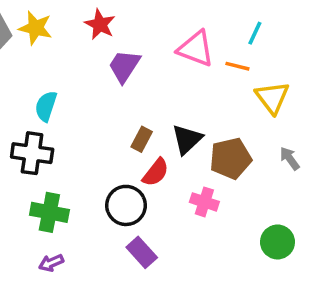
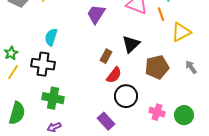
orange line: (237, 66) -> (161, 14), turned 56
yellow triangle: (272, 97) -> (181, 32), turned 40
black triangle: (187, 139) -> (131, 44), moved
pink cross: (204, 202) -> (157, 112), moved
black circle: (126, 205) -> (126, 96), moved

